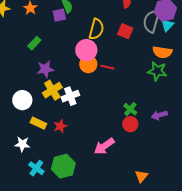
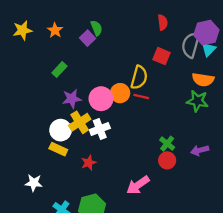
purple square: (59, 15) -> (87, 38), turned -32
yellow semicircle: (96, 29) -> (139, 77), moved
pink circle: (86, 50) -> (101, 99), moved
white circle: (22, 100) -> (61, 130), moved
yellow rectangle: (38, 123) -> (58, 149), moved
white star: (22, 144) -> (34, 183), moved

